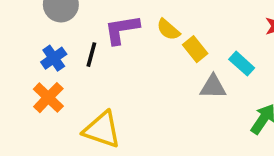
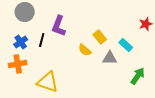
purple L-shape: (122, 30) -> (59, 26), turned -60
yellow semicircle: (168, 30) -> (85, 50), moved
orange cross: (48, 98) -> (18, 64), turned 36

